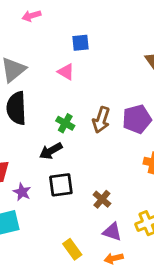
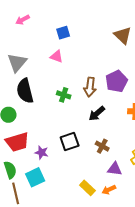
black arrow: (51, 151) -> (97, 114), moved
orange arrow: (114, 258) -> (109, 190), moved

